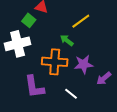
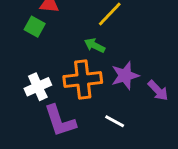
white cross: (18, 44) -> (38, 87), moved, size x0.7
purple arrow: (104, 78) -> (158, 91), turned -84

